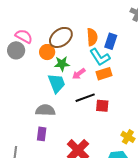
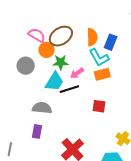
pink semicircle: (24, 36) -> (37, 35), moved
gray circle: (16, 50) -> (26, 66), moved
cyan trapezoid: (57, 83) -> (54, 82), turned 50
black line: (85, 98) -> (69, 89), moved

